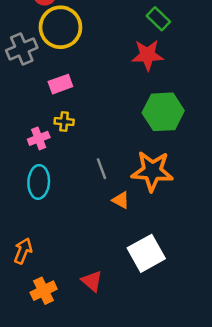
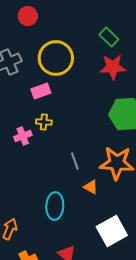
green rectangle: (158, 19) -> (109, 37), moved
yellow circle: (60, 27) -> (56, 58), moved
cyan ellipse: (39, 182) -> (55, 206), moved

